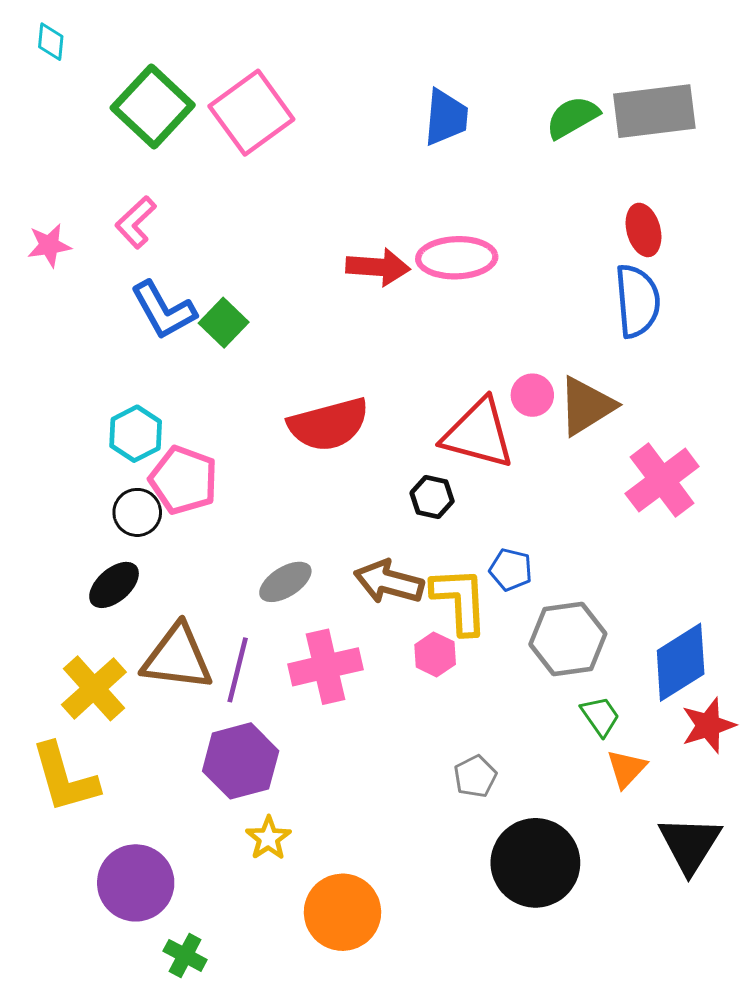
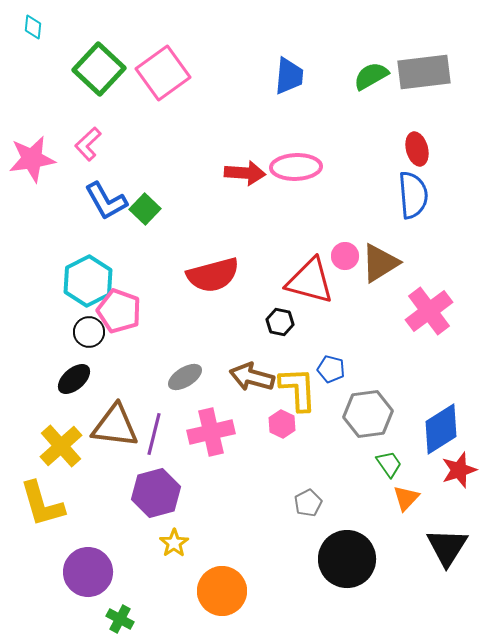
pink star: (49, 245) -> (32, 159), size x1.6
cyan hexagon: (136, 434) -> (88, 281), size x1.4

